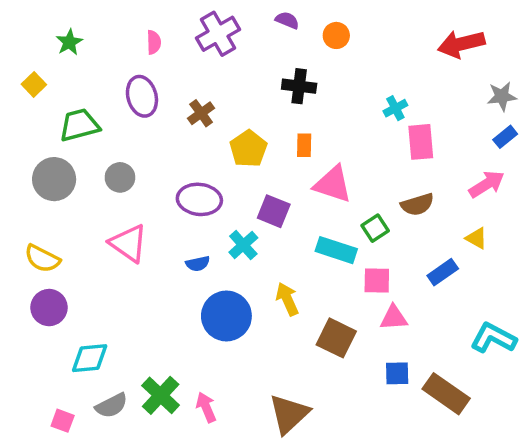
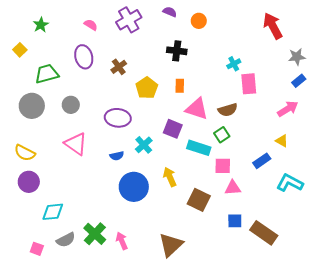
pink semicircle: (154, 42) -> (91, 25), turned -56
red arrow: (461, 44) -> (273, 26), turned 76
brown semicircle: (417, 204) -> (228, 110), moved
purple square: (274, 211) -> (173, 129), moved
cyan L-shape: (493, 338) -> (290, 183), moved

